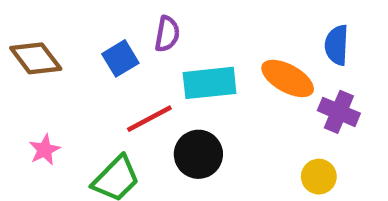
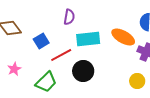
blue square: (120, 58) -> (41, 41), moved

